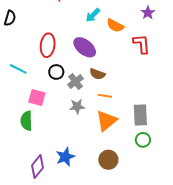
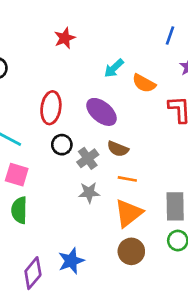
pink square: (37, 97) -> (17, 175), moved
brown circle: (108, 160) -> (131, 251), moved

